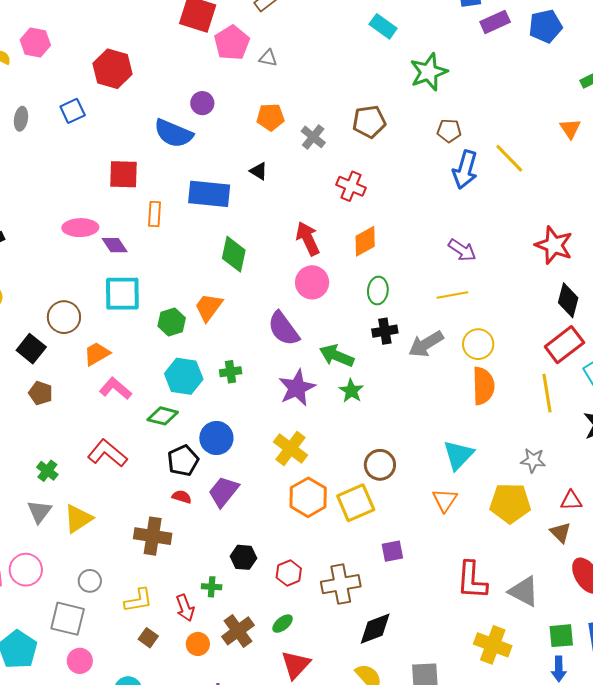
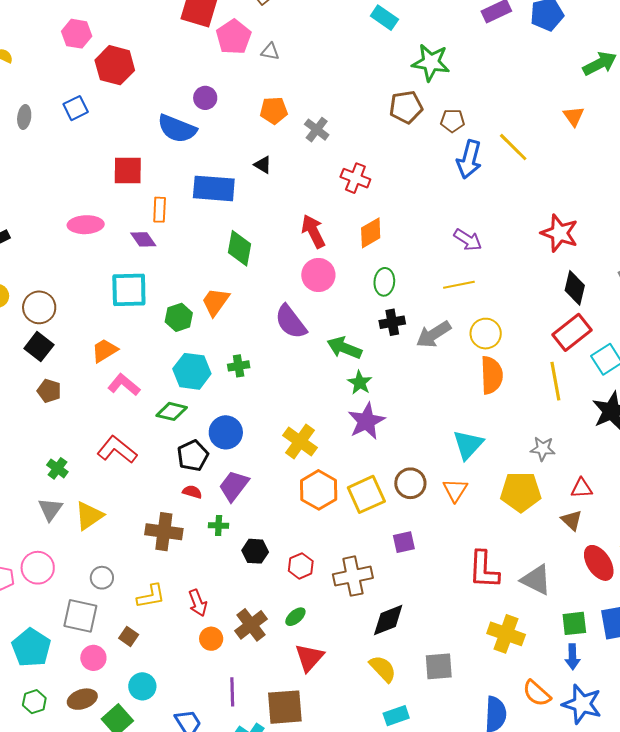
pink hexagon: (35, 42) -> (77, 34), moved
green star: (429, 72) -> (431, 62), turned 30
brown pentagon: (369, 122) -> (406, 107), moved
purple diamond: (115, 245) -> (143, 239), moved
brown circle: (64, 317) -> (39, 307), moved
purple star: (297, 388) -> (366, 421), moved
brown circle: (380, 465) -> (410, 483), moved
green cross: (212, 587) -> (219, 526), moved
brown square: (148, 638) -> (129, 636), moved

